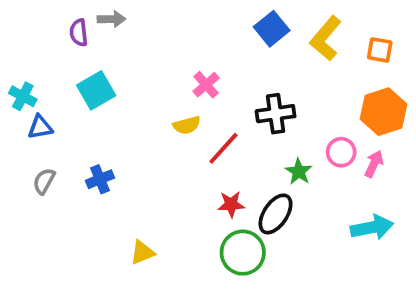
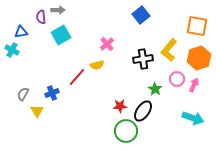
yellow L-shape: (326, 38) -> (169, 50), moved
orange square: (380, 50) -> (197, 26), size x1.5
cyan square: (96, 90) -> (61, 35), moved
blue triangle: (40, 127) -> (21, 32), moved
red line: (223, 148) -> (77, 77), moved
cyan arrow: (372, 227) -> (193, 118), turned 30
yellow triangle: (142, 253) -> (37, 111), moved, turned -40

